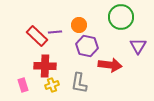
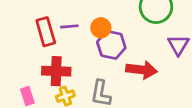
orange circle: (79, 25) -> (101, 28), moved
red rectangle: (37, 36) -> (46, 32), turned 30

